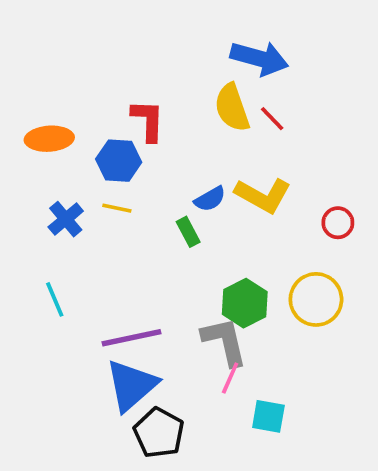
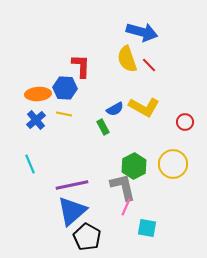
orange ellipse: (49, 139) -> (38, 94), moved

